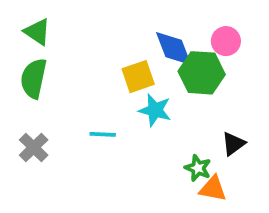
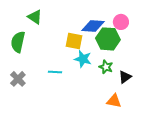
green triangle: (37, 32) -> (35, 17), moved
blue diamond: (174, 49) -> (93, 26), turned -65
yellow square: (138, 77) -> (74, 41), turned 30
green star: (198, 168) -> (106, 67), moved

